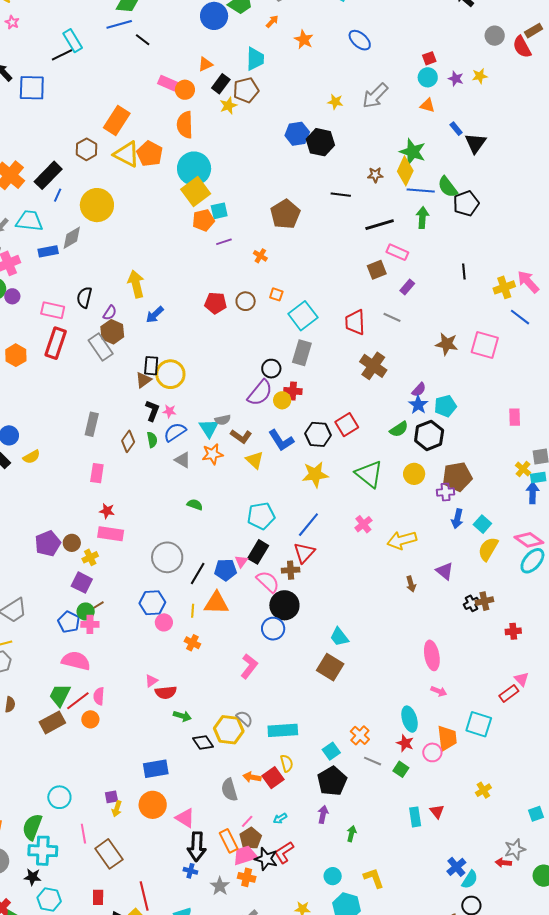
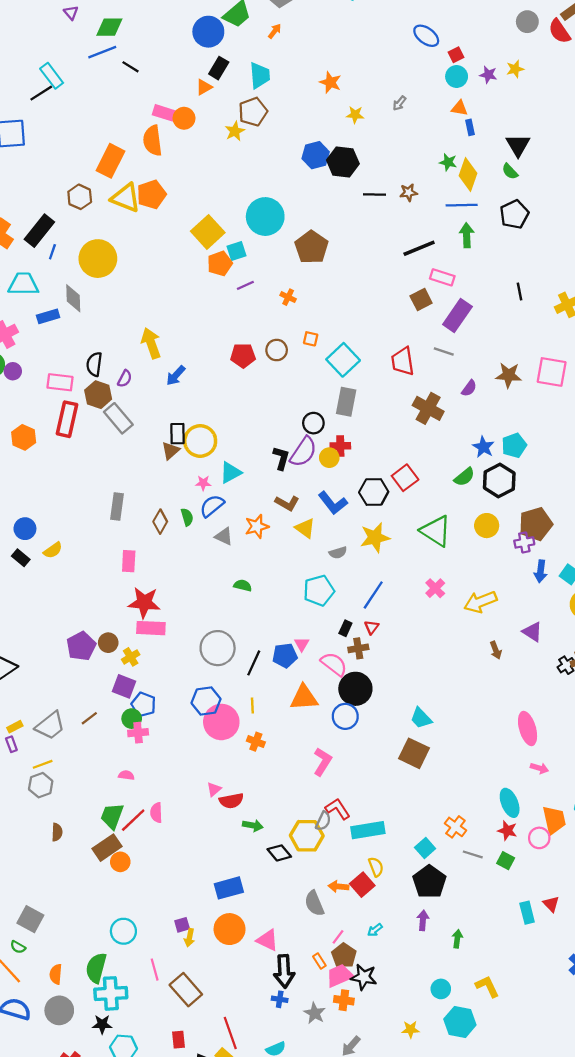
orange star: (304, 40) -> (330, 82), moved
blue ellipse: (360, 40) -> (426, 36), moved
black rectangle: (221, 84) -> (219, 68), moved
gray arrow: (375, 96) -> (399, 103), size x0.5
orange semicircle: (185, 125) -> (153, 141), moved
blue rectangle: (456, 129) -> (470, 127), moved, turned 32
green star: (413, 152) -> (448, 162), size x0.6
orange pentagon: (150, 154) -> (151, 194), turned 30
cyan circle: (194, 169) -> (265, 217), moved
yellow diamond: (405, 171) -> (468, 175), moved
green semicircle: (448, 187) -> (510, 171), moved, size x0.7
black line: (341, 195) -> (374, 195), moved
gray diamond: (72, 238) -> (73, 298), turned -55
purple rectangle: (407, 287) -> (457, 315), size x1.8
brown hexagon: (112, 332) -> (98, 395), moved
purple semicircle: (419, 390) -> (469, 388), moved
black L-shape: (152, 411) -> (281, 458), moved
gray semicircle: (223, 420) -> (338, 553), moved
cyan triangle: (209, 428) -> (231, 473), moved, turned 40
red star: (107, 511) -> (144, 603), size x1.8
black rectangle: (258, 552) -> (345, 628), moved, size x0.6
red triangle: (304, 553) -> (372, 627), size x0.6
orange triangle: (216, 603) -> (304, 698), moved
brown line: (96, 606) -> (89, 718), moved
blue pentagon: (69, 622) -> (144, 704), moved
pink circle: (164, 622) -> (221, 722), size x1.8
pink semicircle: (76, 661) -> (126, 775), size x0.5
gray semicircle: (244, 718) -> (323, 821), turned 78
orange circle: (90, 719) -> (120, 862), moved
orange rectangle: (229, 841) -> (319, 961), size x0.6
red L-shape: (284, 852) -> (338, 809), moved, turned 95

